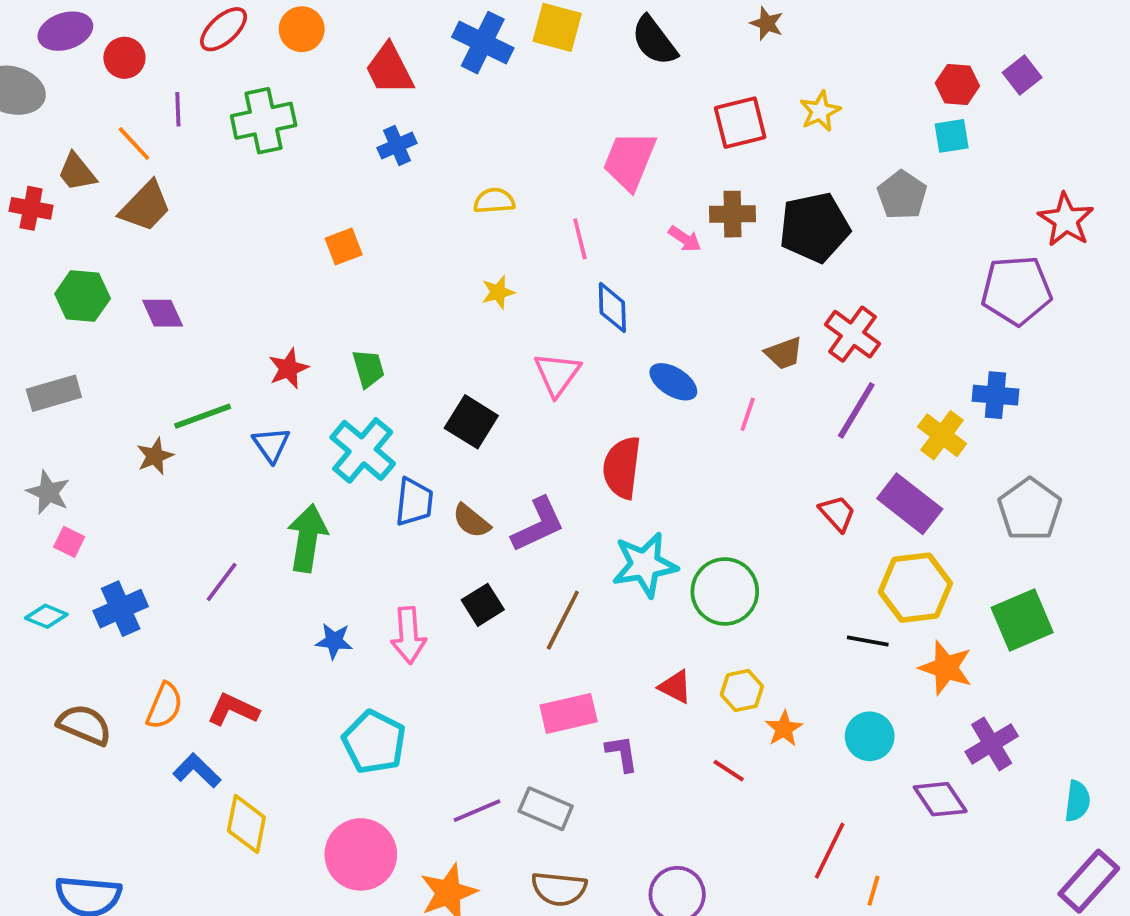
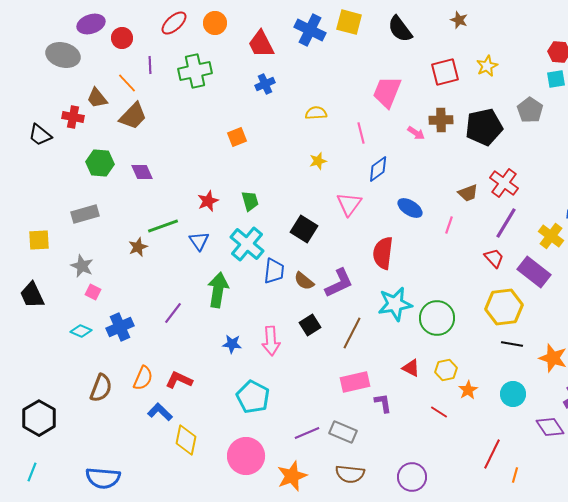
blue diamond: (612, 307) -> (378, 169), turned 56
red trapezoid: (837, 513) -> (494, 258), moved
yellow hexagon: (915, 588) -> (504, 307), moved
brown semicircle: (84, 725) -> (101, 388), turned 88

